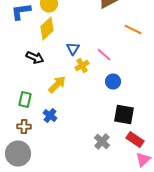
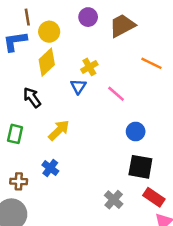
black arrow: (35, 58) -> (32, 97), turned -150
yellow cross: (82, 66) -> (89, 67), moved
blue circle: (113, 82) -> (136, 131), moved
green rectangle: (25, 100) -> (15, 134), moved

